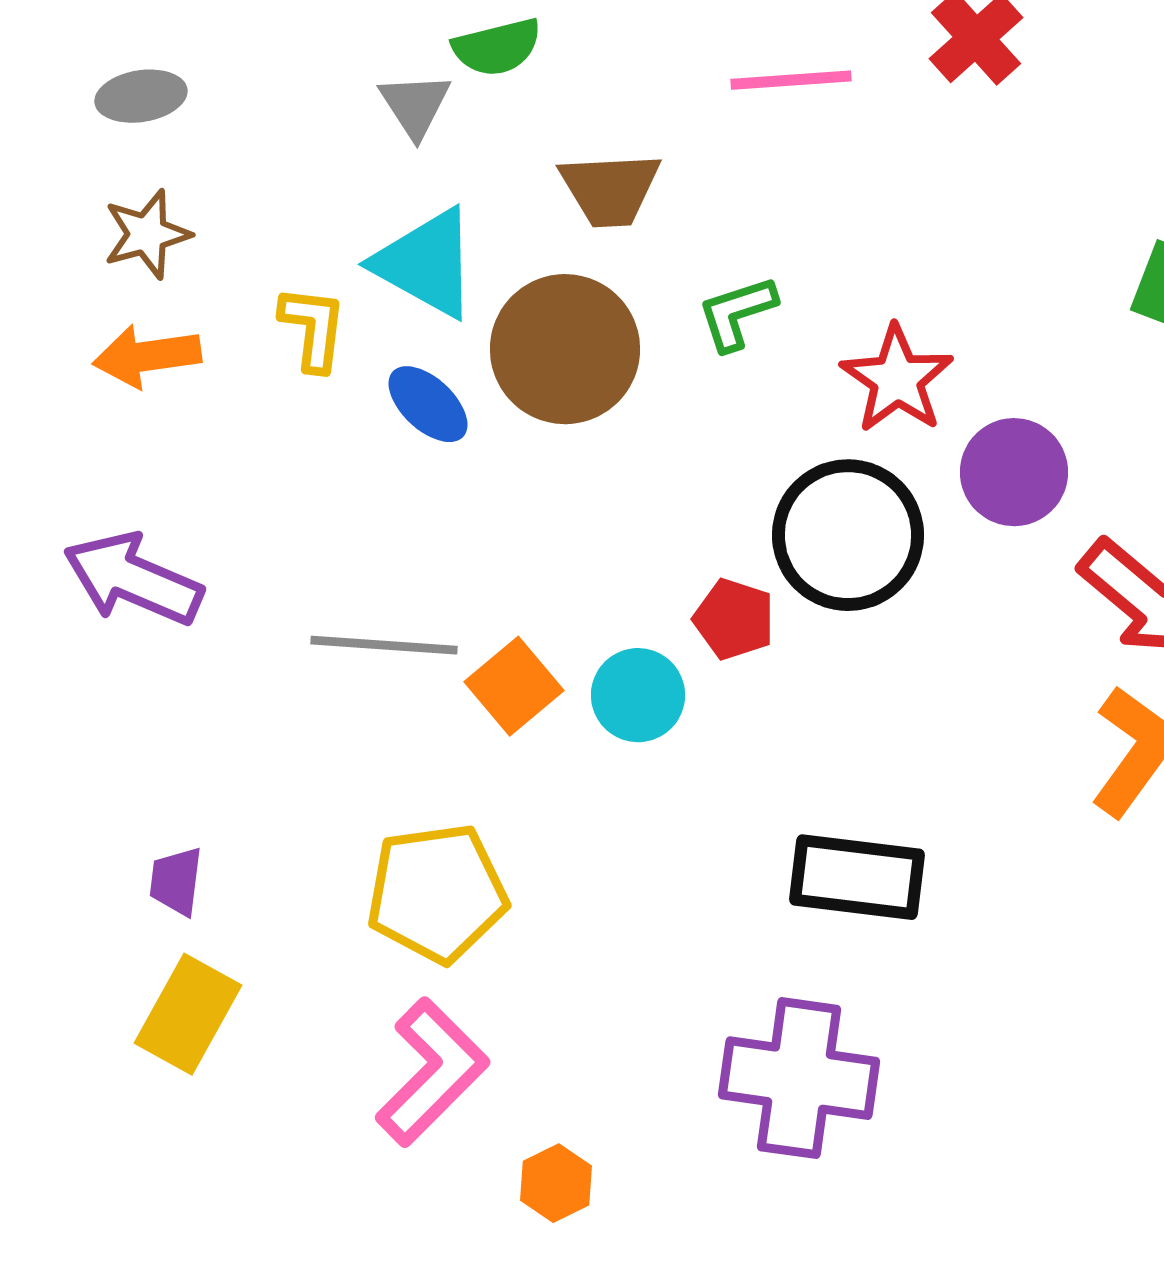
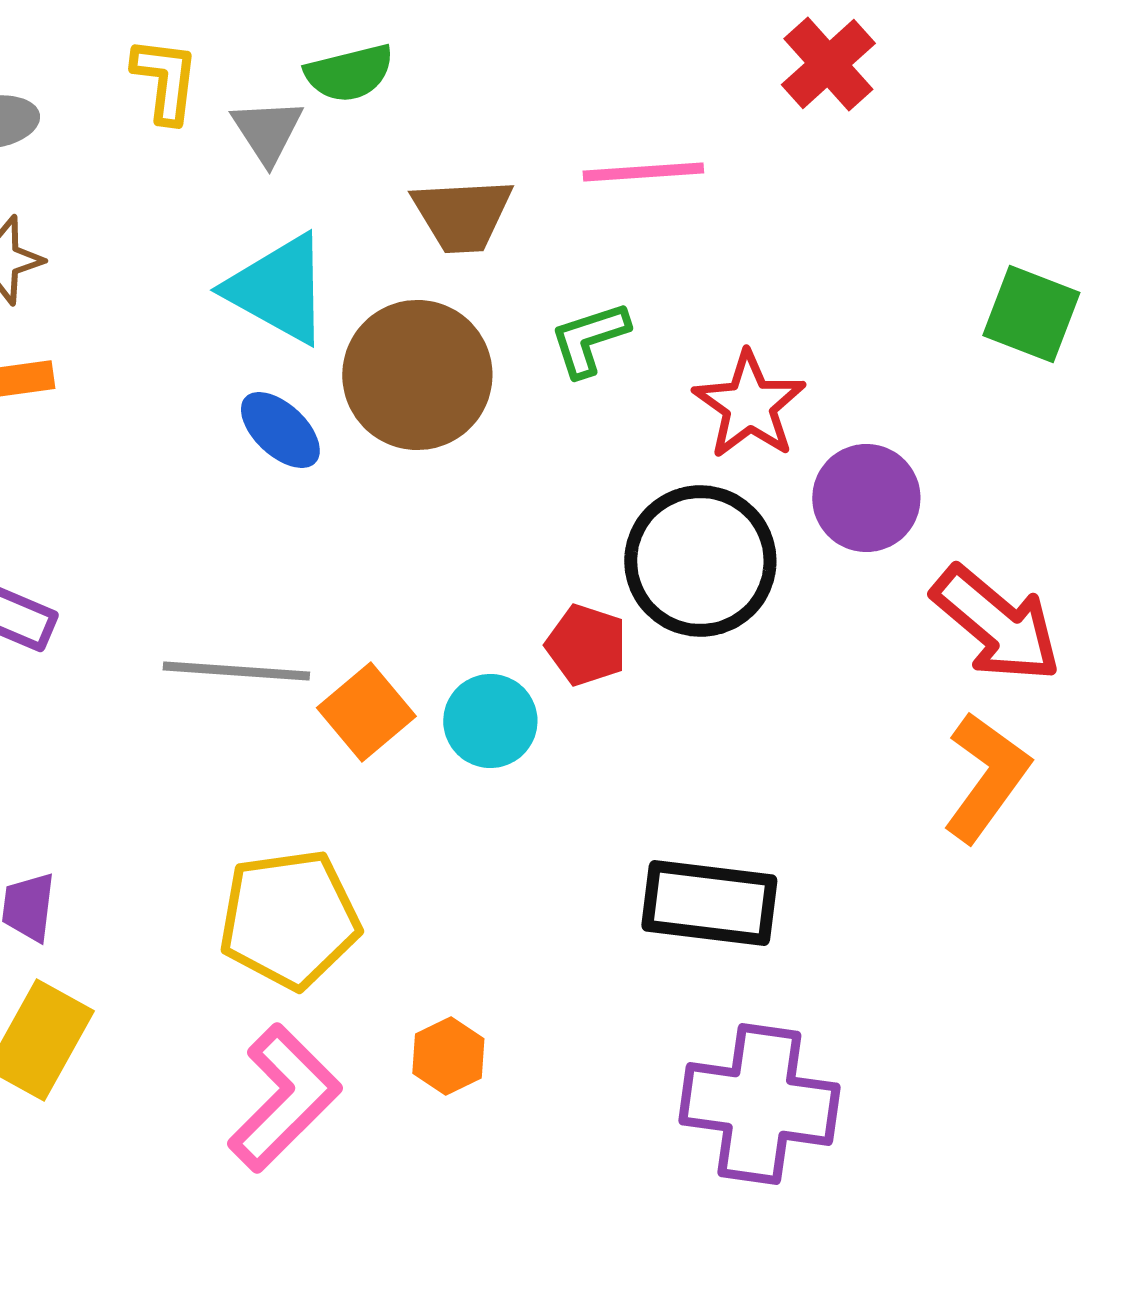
pink line: (791, 80) -> (643, 172), moved
yellow L-shape: (313, 328) -> (165, 80), moved
purple cross: (799, 1078) -> (759, 1104), moved
orange hexagon: (556, 1183) -> (448, 1056), moved

